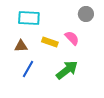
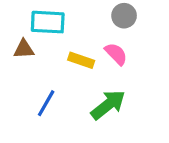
gray circle: (86, 14) -> (124, 16), moved
brown triangle: (21, 46) -> (24, 49), moved

